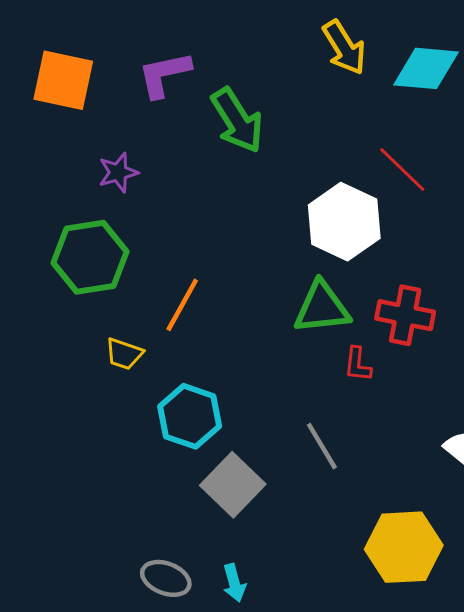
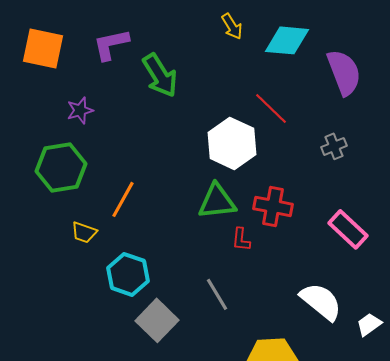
yellow arrow: (344, 48) -> (232, 26), size x0.7

